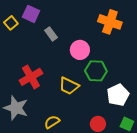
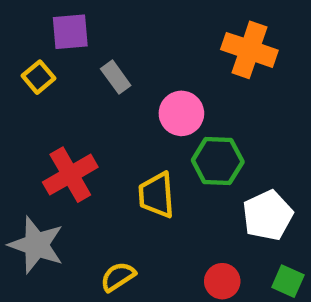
purple square: (31, 14) -> (70, 32), turned -30
yellow square: (11, 23) -> (39, 77), moved
yellow trapezoid: (69, 86) -> (156, 195), turned 60

